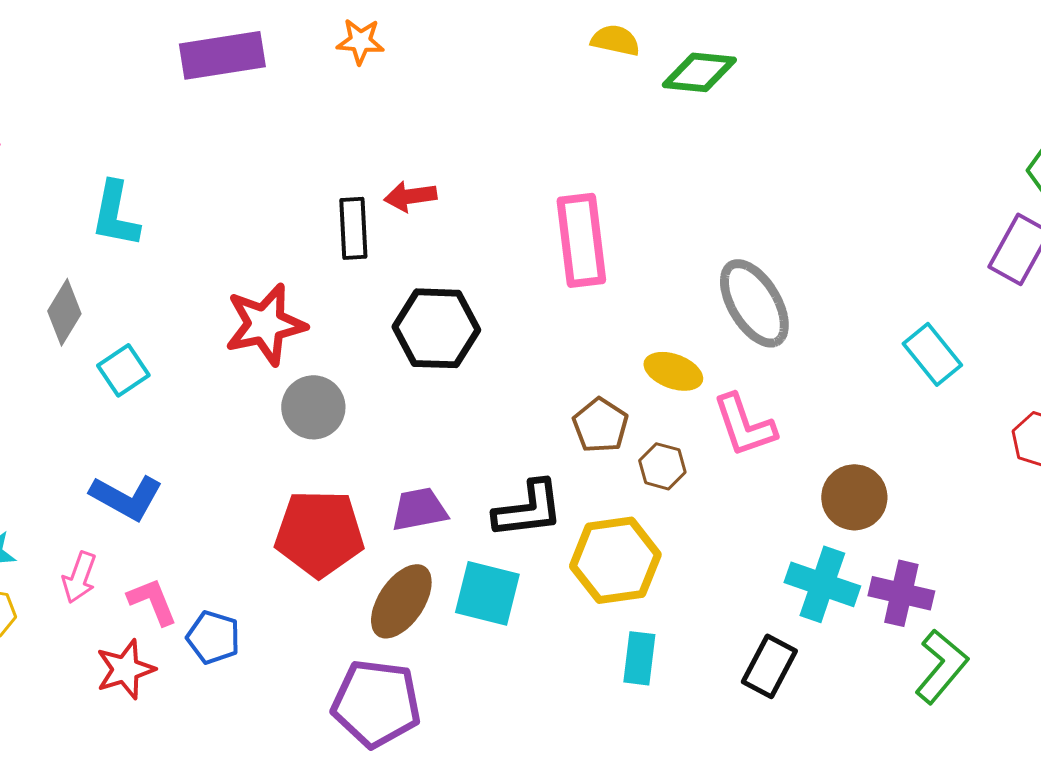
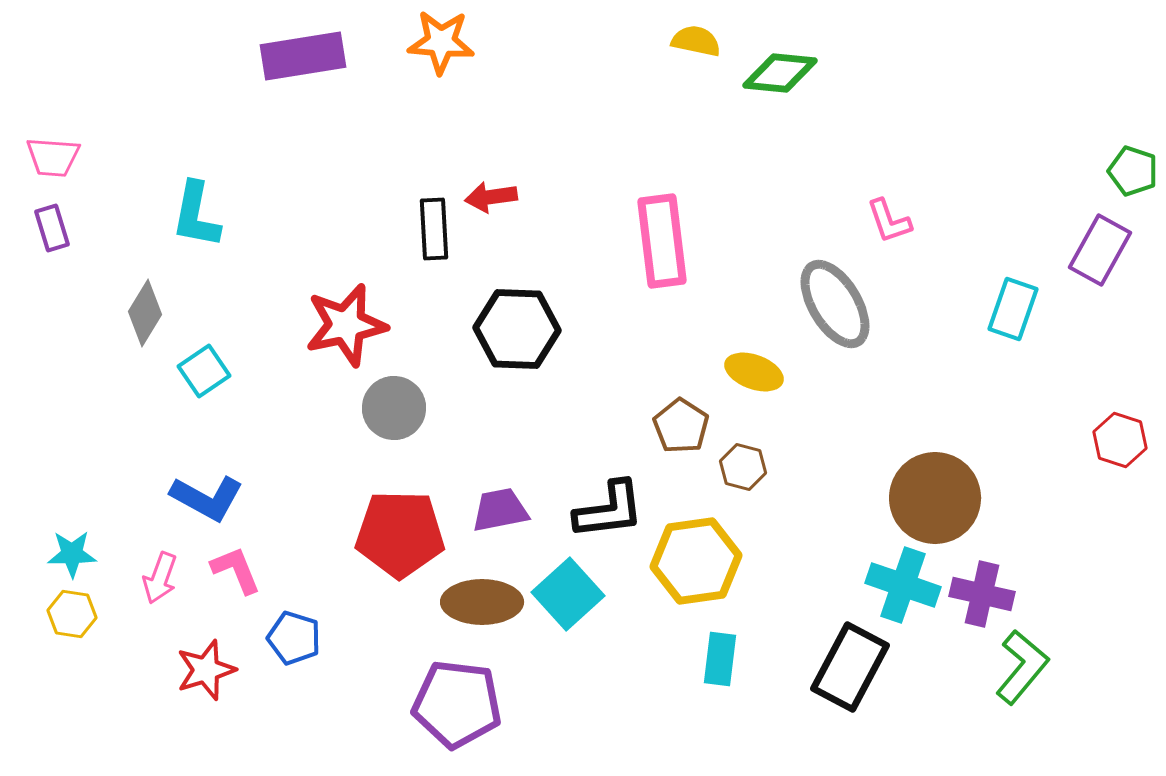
orange star: (360, 41) -> (441, 42), size x1.4
cyan rectangle: (932, 354) -> (1013, 309), moved, turned 58
pink L-shape: (744, 425) -> (889, 221), moved, size x0.7
brown circle: (854, 497) -> (935, 498), size x1.4
cyan square: (487, 593) -> (568, 594), turned 34
pink L-shape: (152, 601) -> (236, 570), moved
brown ellipse: (401, 601) -> (482, 602), turned 56
black rectangle: (769, 666) -> (850, 667), size x1.4

